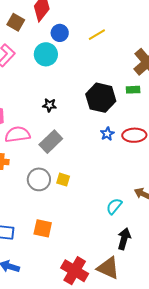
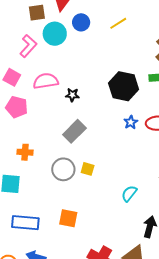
brown square: (16, 22) -> (37, 13), turned -36
cyan circle: (46, 54) -> (55, 34), moved
pink semicircle: (17, 134) -> (46, 81), moved
cyan semicircle: (114, 206) -> (129, 193), moved

